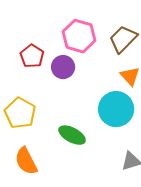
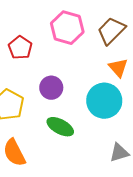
purple circle: (63, 67) -> (51, 88), moved

